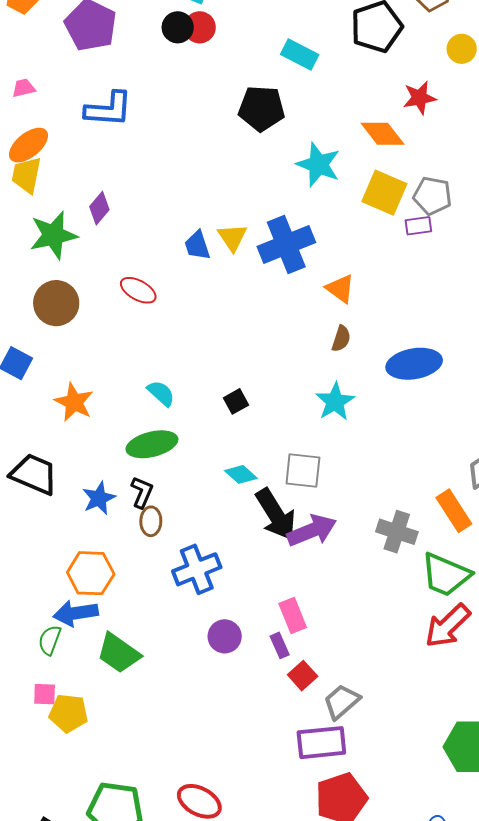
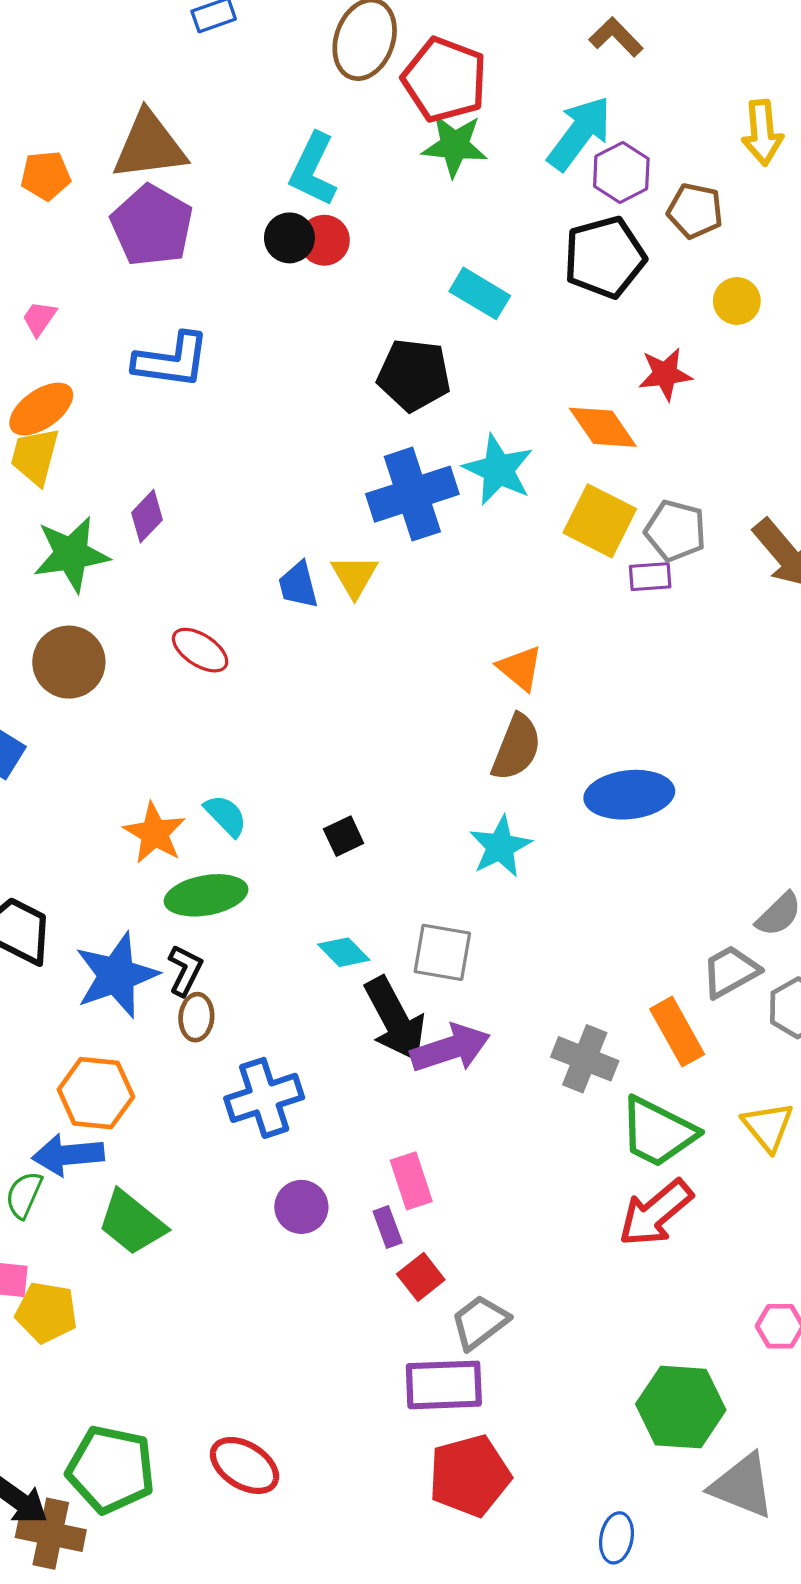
pink trapezoid: (24, 88) -> (39, 318), turned -45
blue cross: (286, 245) -> (412, 494), moved
brown semicircle: (341, 339) -> (516, 747), size x1.6
orange star: (74, 402) -> (155, 833), moved
blue star: (99, 498) -> (116, 975), size x1.6

